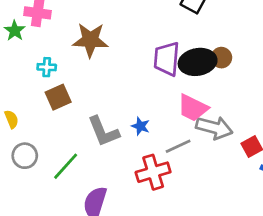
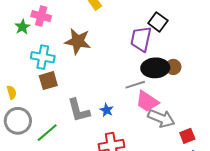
purple trapezoid: (167, 59) -> (141, 39), moved
cyan cross: (47, 67) -> (43, 57), size x1.6
gray line: (178, 146) -> (135, 85), moved
gray circle: (25, 156) -> (18, 121), size x1.4

